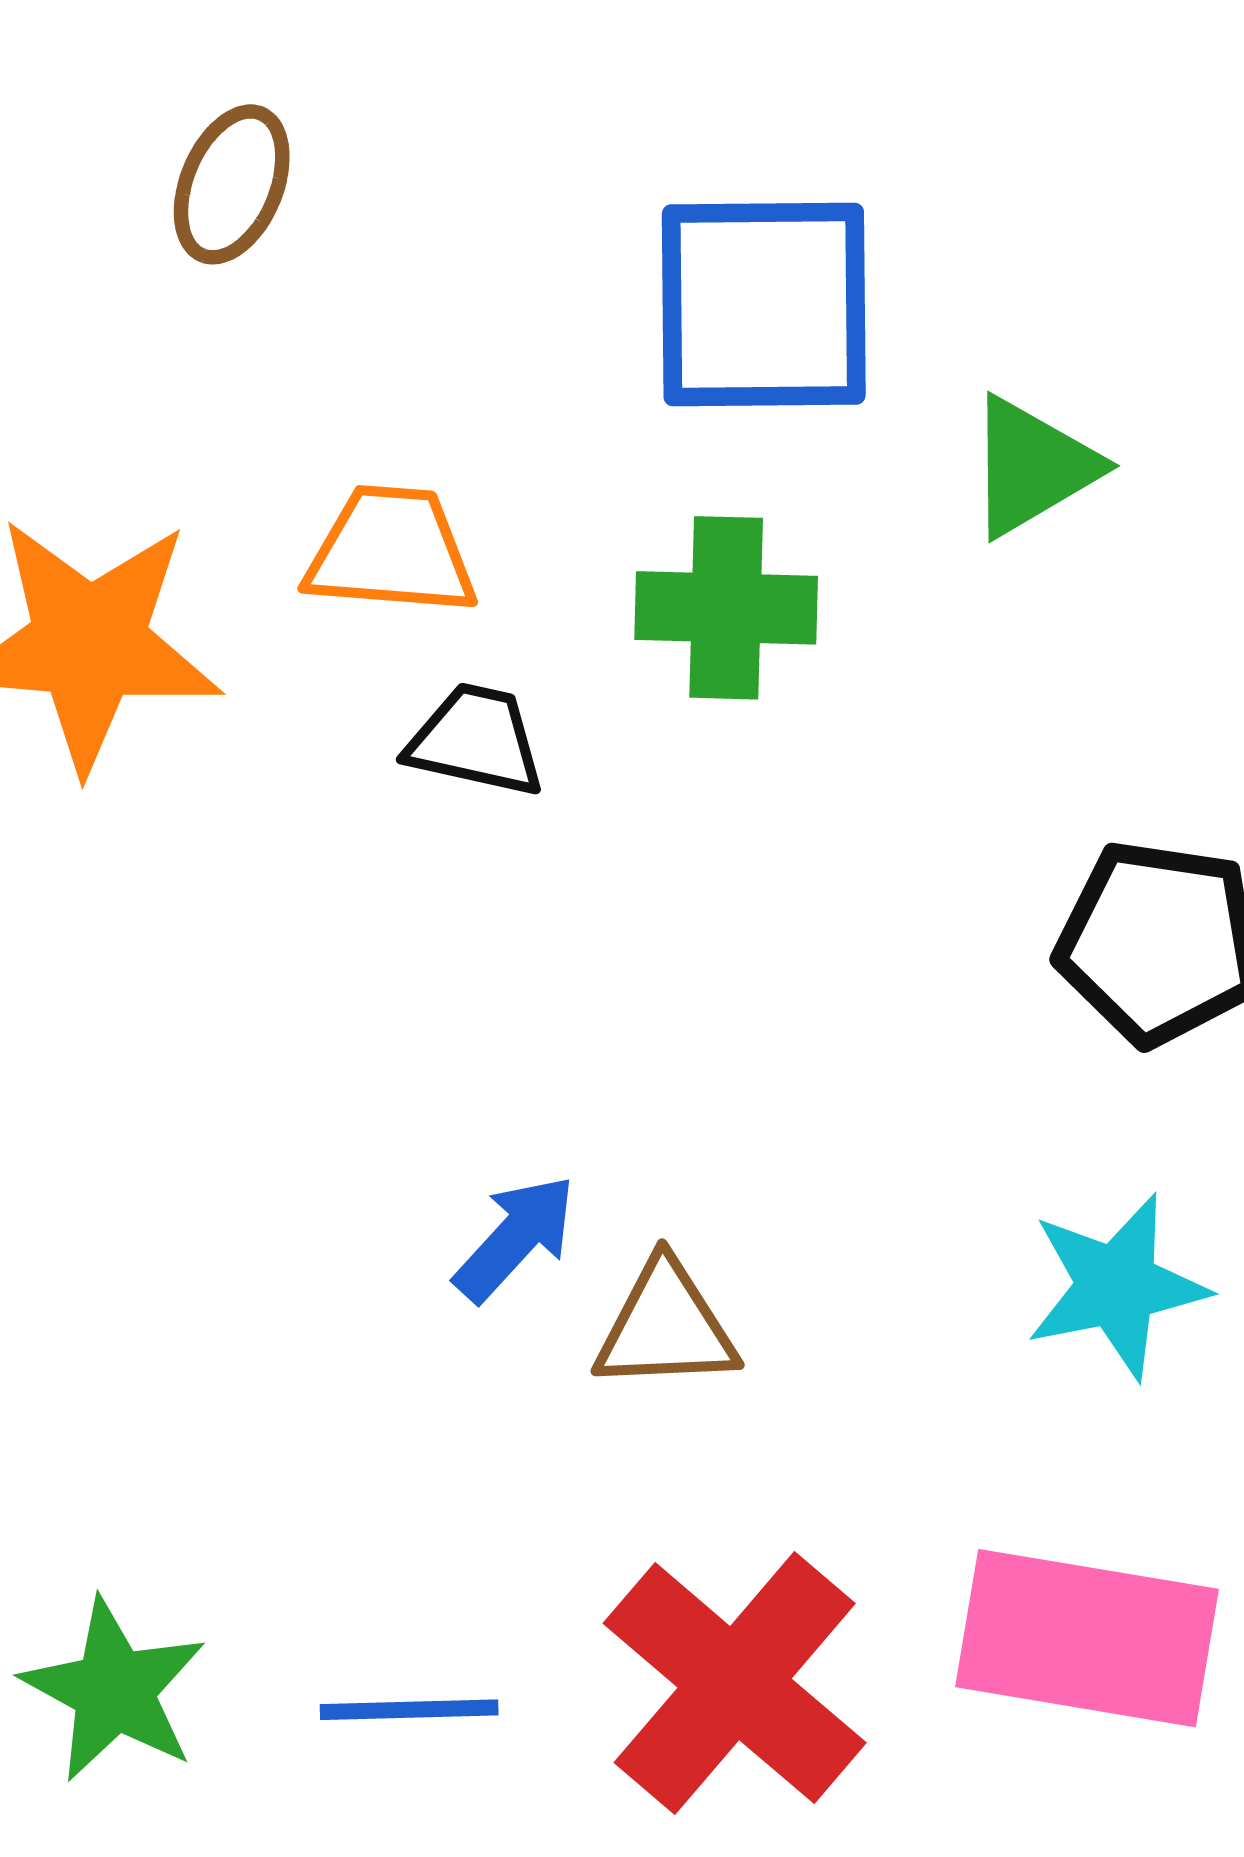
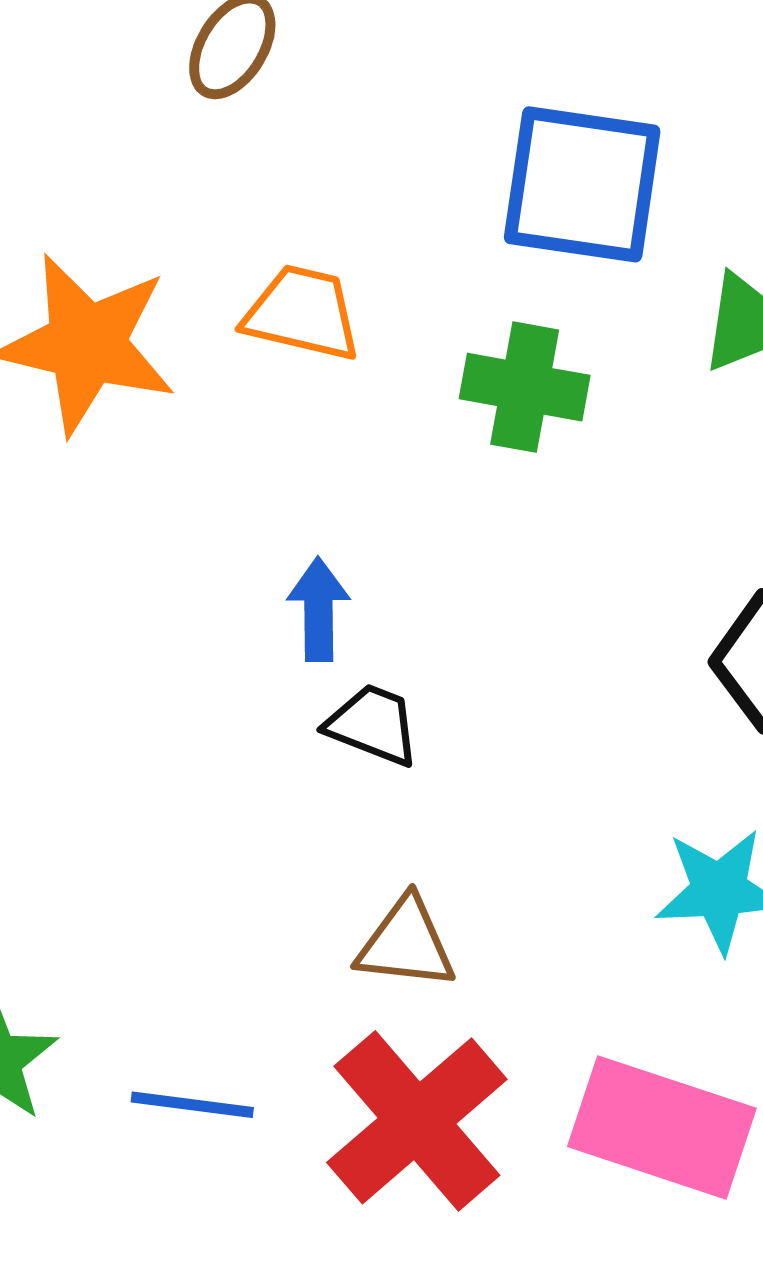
black trapezoid: (476, 740) -> (373, 725), moved
blue arrow: (515, 1238) -> (319, 609), moved, turned -52
brown triangle: (666, 1326) -> (406, 944), moved

